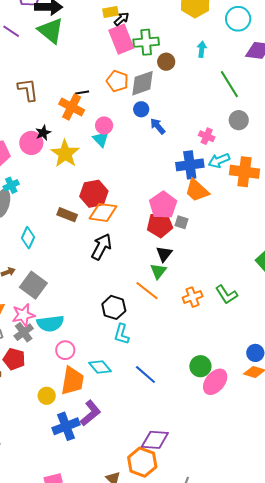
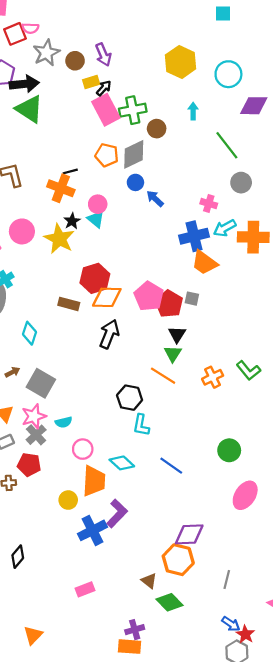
black star: (43, 133) -> (72, 221), moved
pink pentagon: (163, 205) -> (149, 296), moved
red pentagon: (160, 225) -> (169, 304), turned -30
cyan semicircle: (50, 323) -> (64, 422), size x0.6
pink ellipse: (215, 382) -> (245, 495), moved

